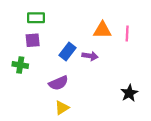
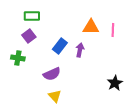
purple square: (33, 40) -> (29, 36), turned -32
purple arrow: (90, 56) -> (80, 50), turned -88
yellow triangle: (62, 108) -> (55, 96), turned -40

